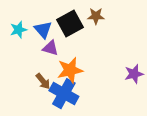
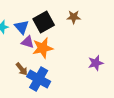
brown star: (96, 16) -> (74, 17), moved
orange star: (70, 70) -> (43, 48), moved

